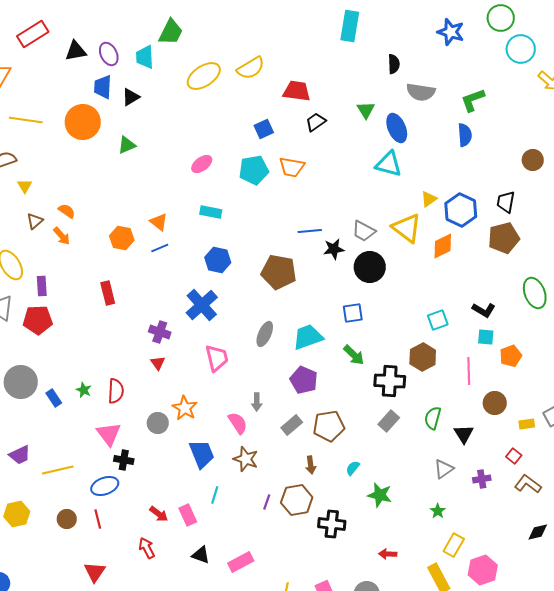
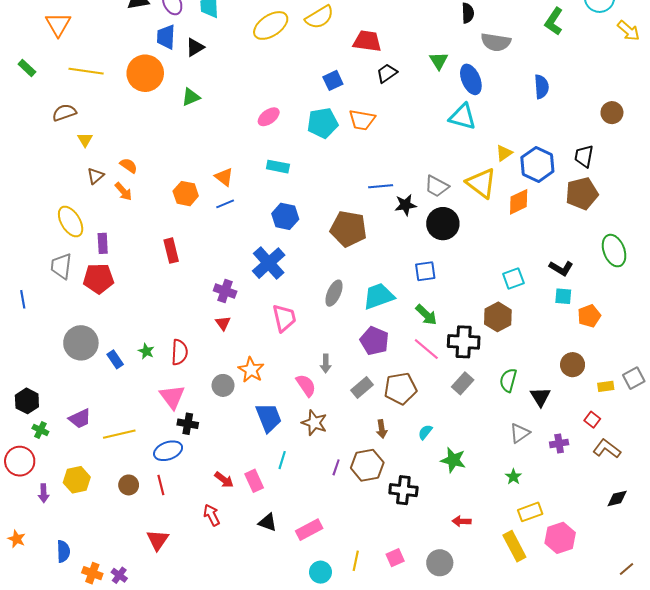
green L-shape: (473, 100) -> (554, 21), moved, turned -36
pink line: (469, 371) -> (426, 349), moved, turned -48
yellow rectangle: (454, 545) -> (530, 512), turned 40

